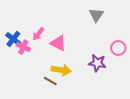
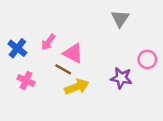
pink cross: (23, 47) -> (26, 80), moved
yellow arrow: (61, 70) -> (77, 87), turned -30
brown line: (50, 81) -> (63, 69), moved

